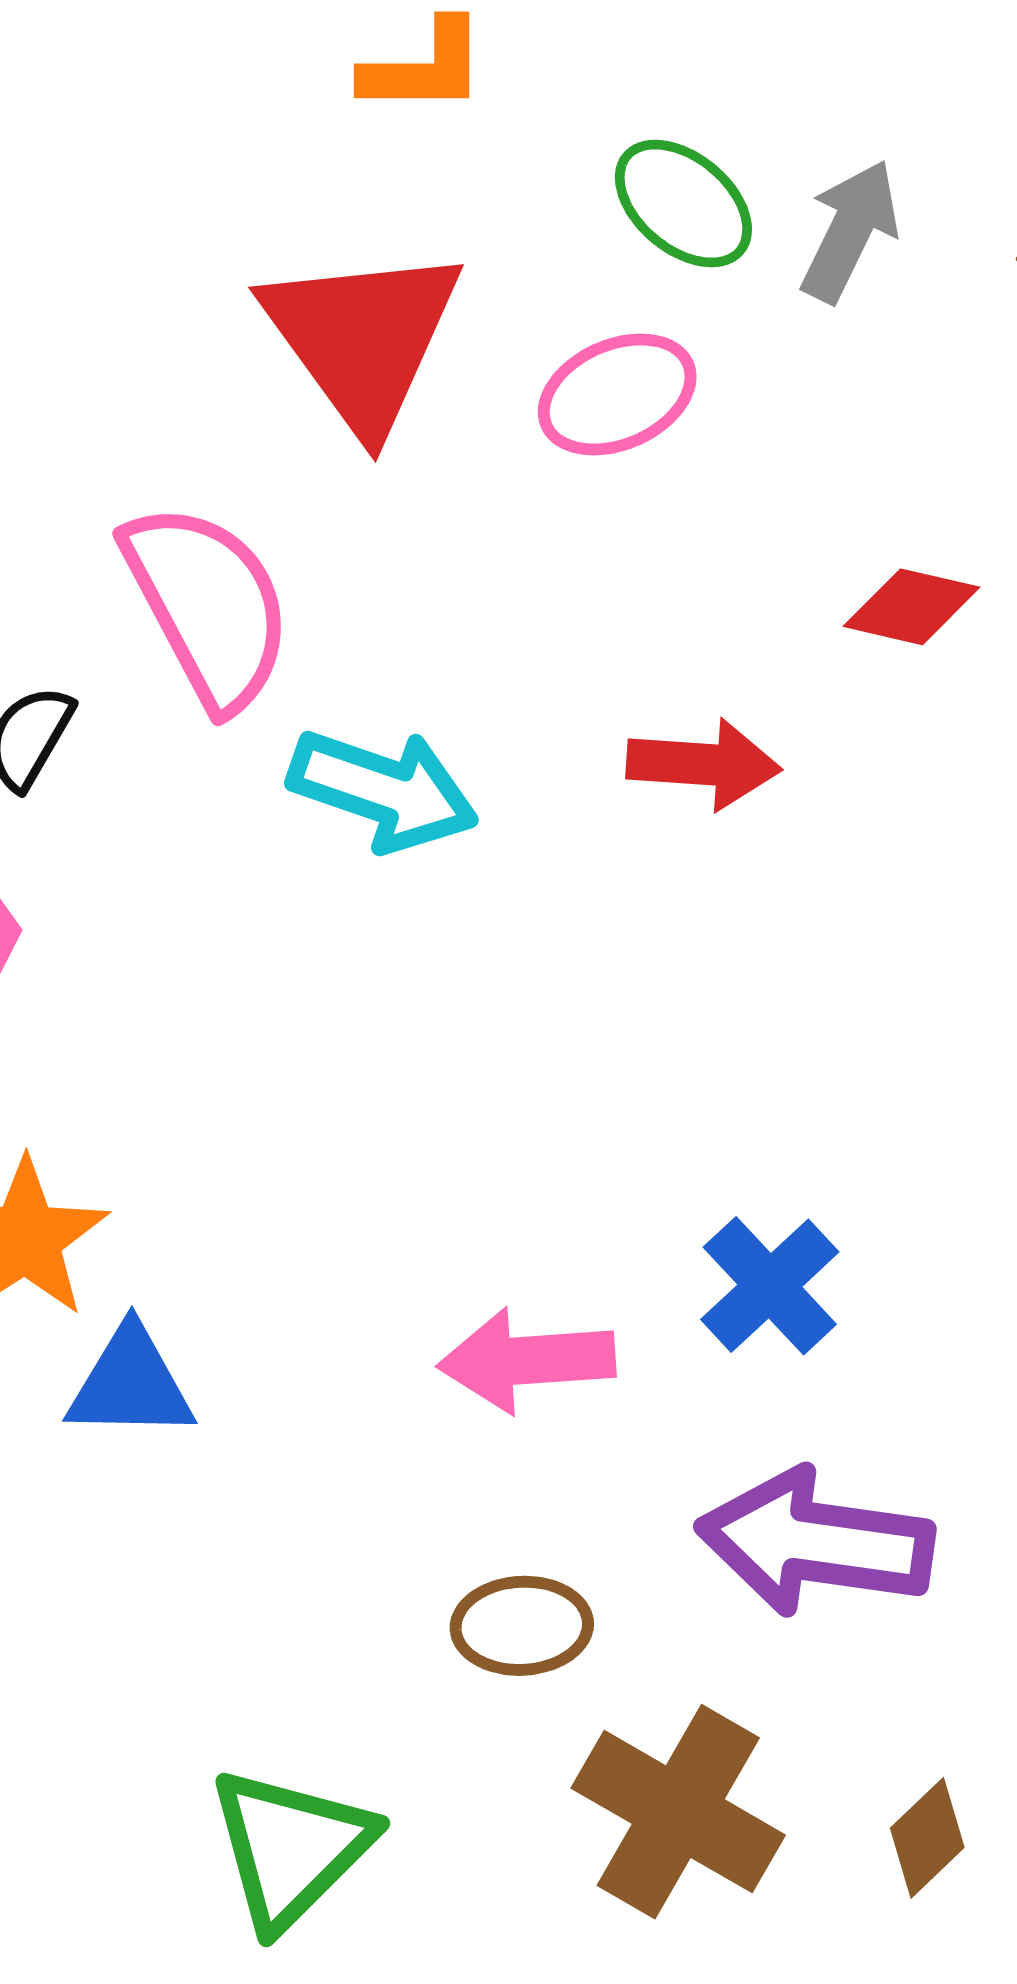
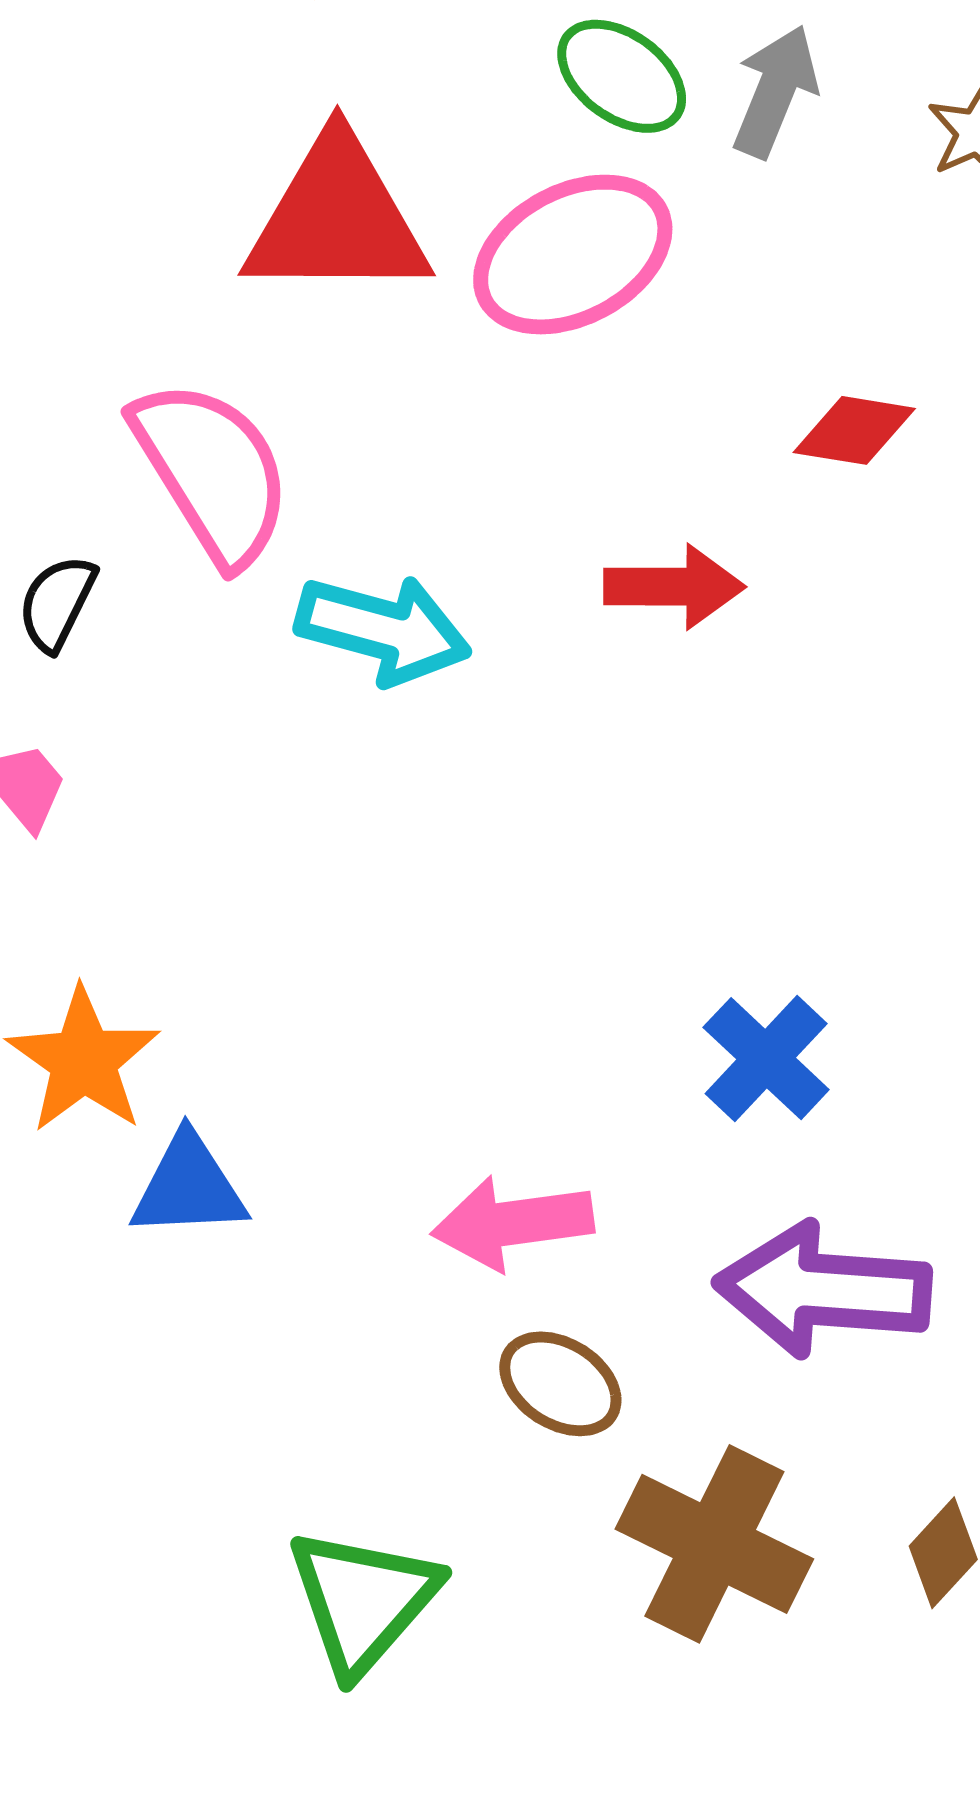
red triangle: (362, 338) -> (337, 218), turned -50
pink ellipse: (617, 394) -> (573, 255), size x1.4
pink arrow: (527, 1360) -> (513, 1223), moved
brown ellipse: (522, 1626) -> (560, 1384), turned 39

